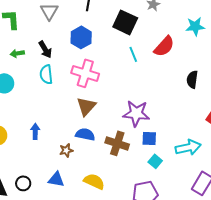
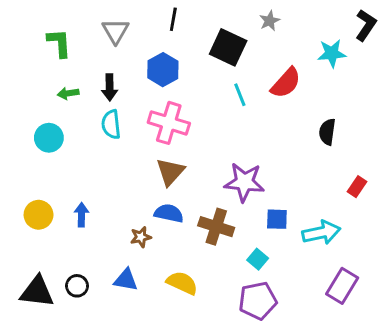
black arrow: (45, 49) -> (110, 87), turned 30
blue arrow: (35, 131) -> (81, 215), moved
blue square: (149, 138) -> (277, 219), moved
cyan square: (155, 161) -> (258, 259), moved

